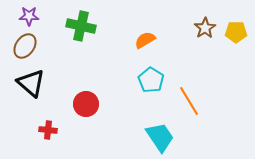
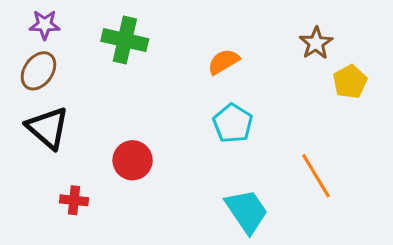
yellow pentagon: (236, 32) -> (350, 82), moved, turned -30
orange line: (189, 101) -> (316, 176), moved

